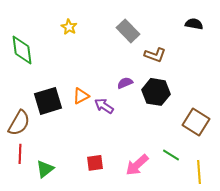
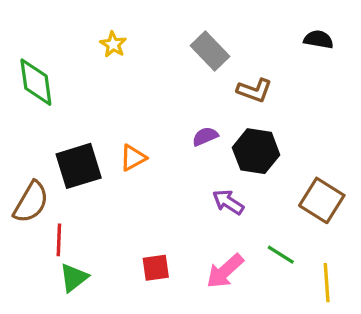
purple arrow: (104, 106) -> (228, 202), moved
red line: (20, 154) -> (59, 240), moved

